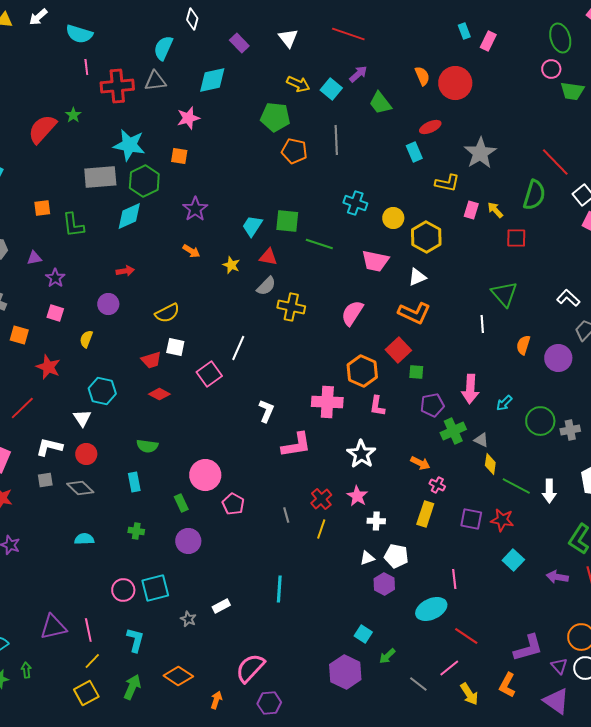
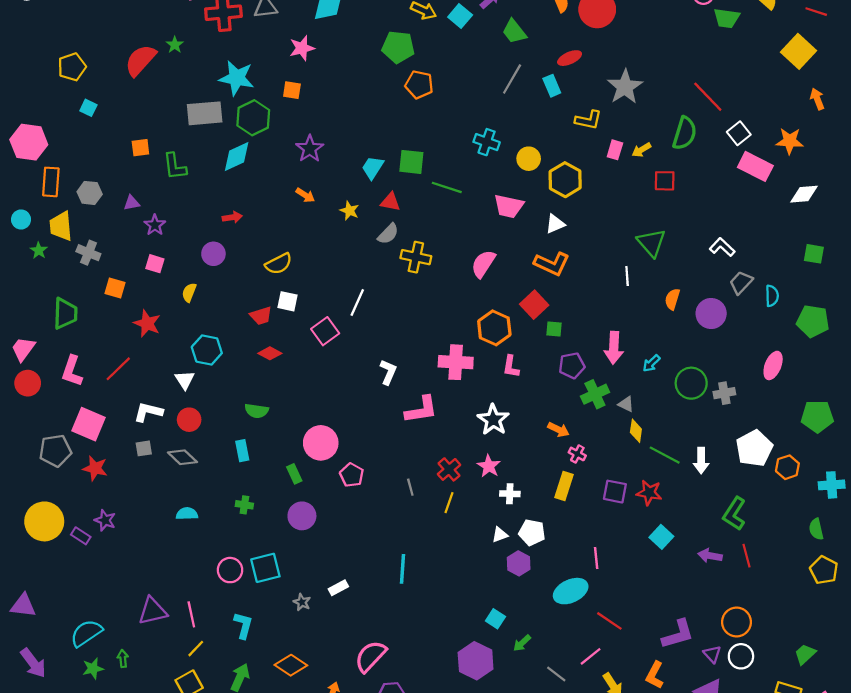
gray line: (336, 140) -> (512, 79), moved, turned 32
yellow arrow: (495, 210) -> (641, 150), turned -78

